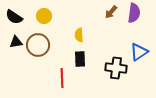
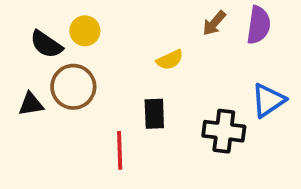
black semicircle: (14, 17) -> (46, 44), moved
yellow semicircle: (79, 35) -> (170, 60), moved, turned -112
black triangle: (16, 42) -> (31, 104), moved

